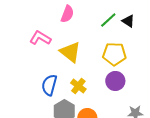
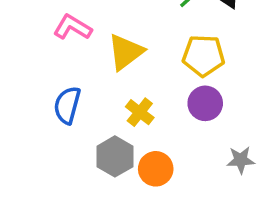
yellow triangle: (70, 52) -> (126, 52), turned 45
blue semicircle: (49, 85) -> (67, 105), moved

